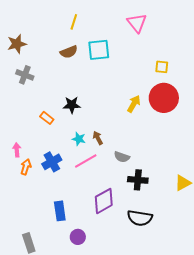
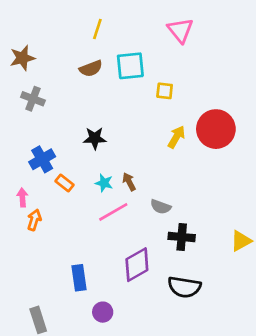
yellow square: (162, 67) -> (165, 91), moved
orange rectangle: (47, 118) -> (65, 183), moved
blue cross: (52, 162) -> (42, 159), moved

